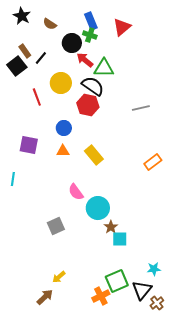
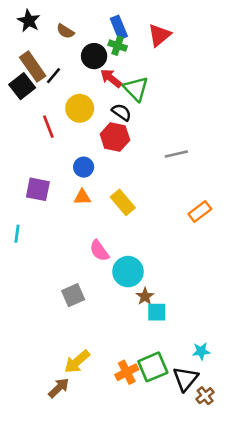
brown rectangle: (25, 51) -> (33, 67), size x1.6
green triangle: (104, 68) -> (136, 89), turned 45
black semicircle: (93, 86) -> (121, 112), size x0.7
gray line: (141, 108) -> (176, 154), moved
yellow arrow: (59, 277) -> (77, 362), size x1.5
orange cross: (101, 296) -> (127, 372), moved

